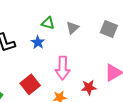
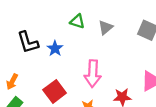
blue star: (38, 42) -> (55, 48), moved

